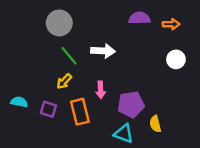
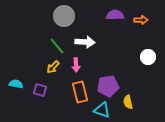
gray circle: (59, 23) -> (64, 16), moved
white circle: (176, 59) -> (148, 57), moved
pink arrow: (101, 90) -> (76, 65), moved
orange rectangle: (80, 112) -> (80, 92), moved

